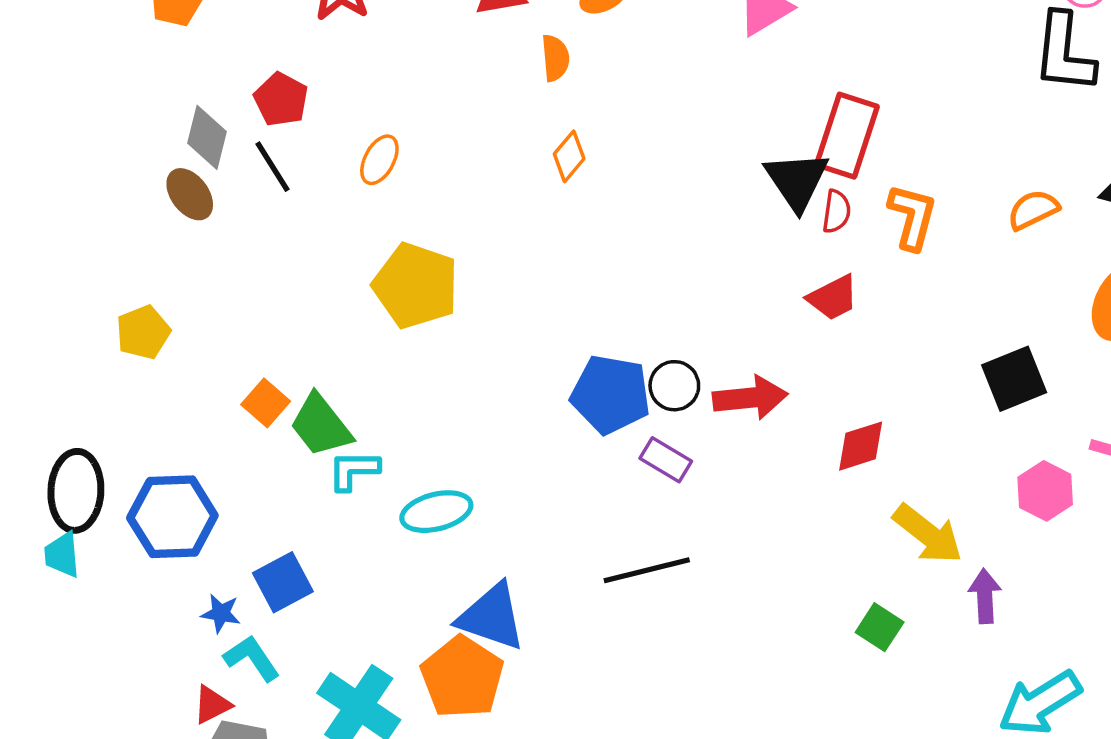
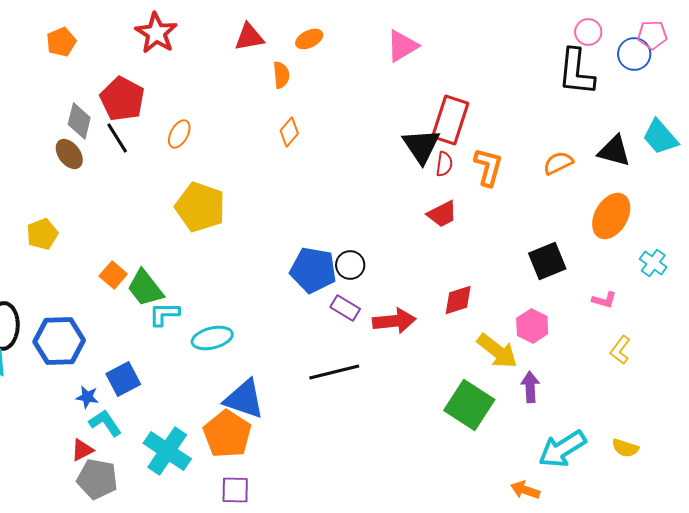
red pentagon: (281, 99) -> (122, 99), size x1.4
red arrow: (750, 398) -> (394, 321), moved
pink hexagon: (1045, 491) -> (532, 326), moved
green square: (880, 627) -> (469, 405), size x1.8

